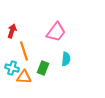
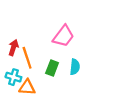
red arrow: (12, 31) -> (13, 48), moved
green rectangle: (43, 68) -> (52, 68), moved

